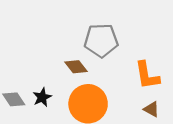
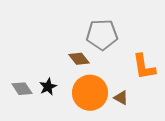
brown triangle: (151, 109) -> (121, 98), moved

